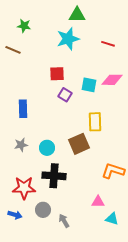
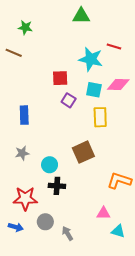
cyan star: (68, 39) -> (91, 59), moved, turned 30
yellow rectangle: (95, 122) -> (100, 117), moved
cyan circle: (47, 148) -> (50, 165), moved
black cross: (54, 176) -> (57, 186), size x0.7

